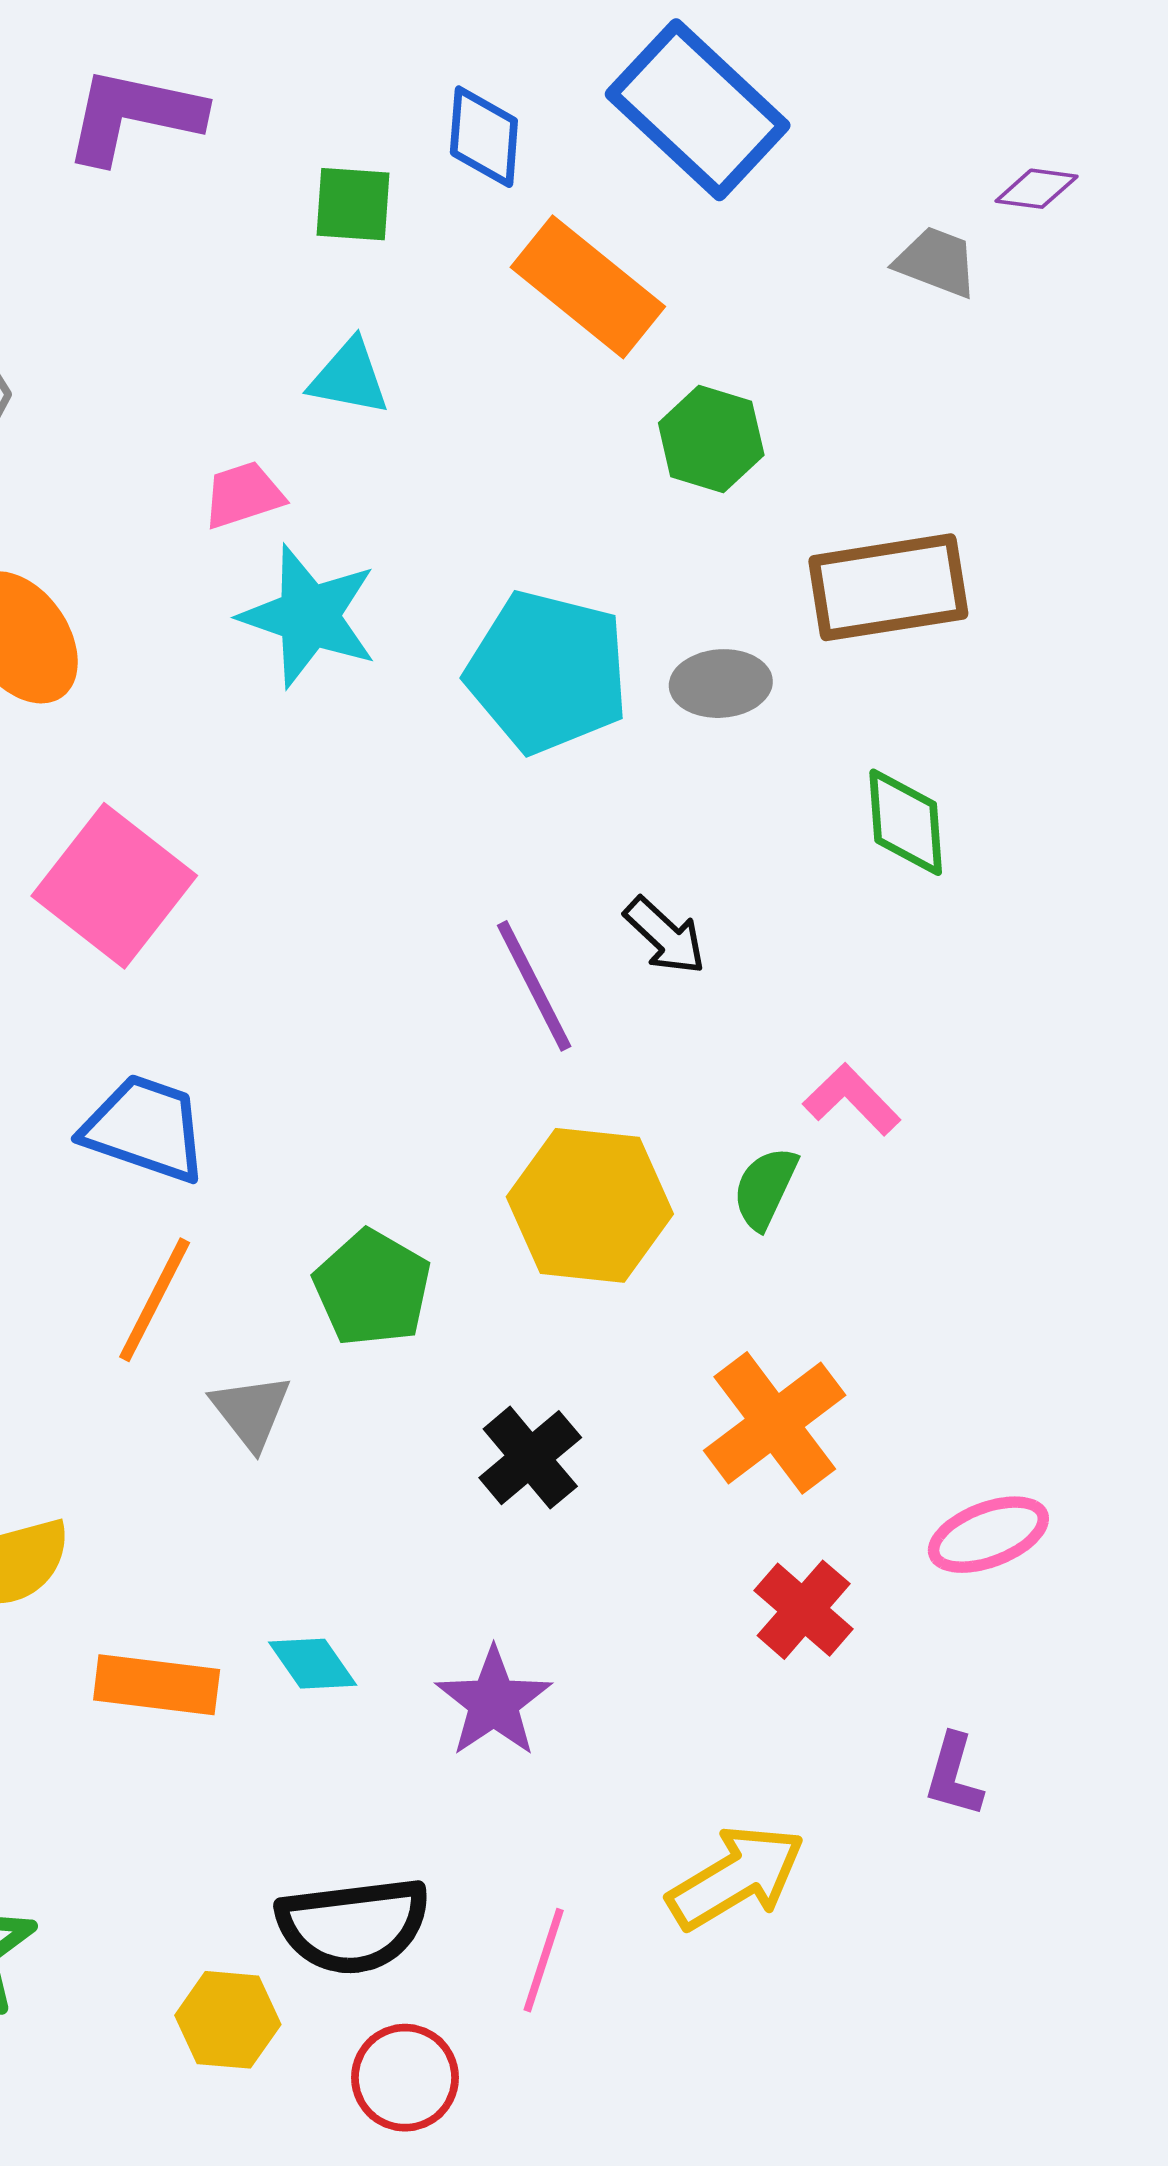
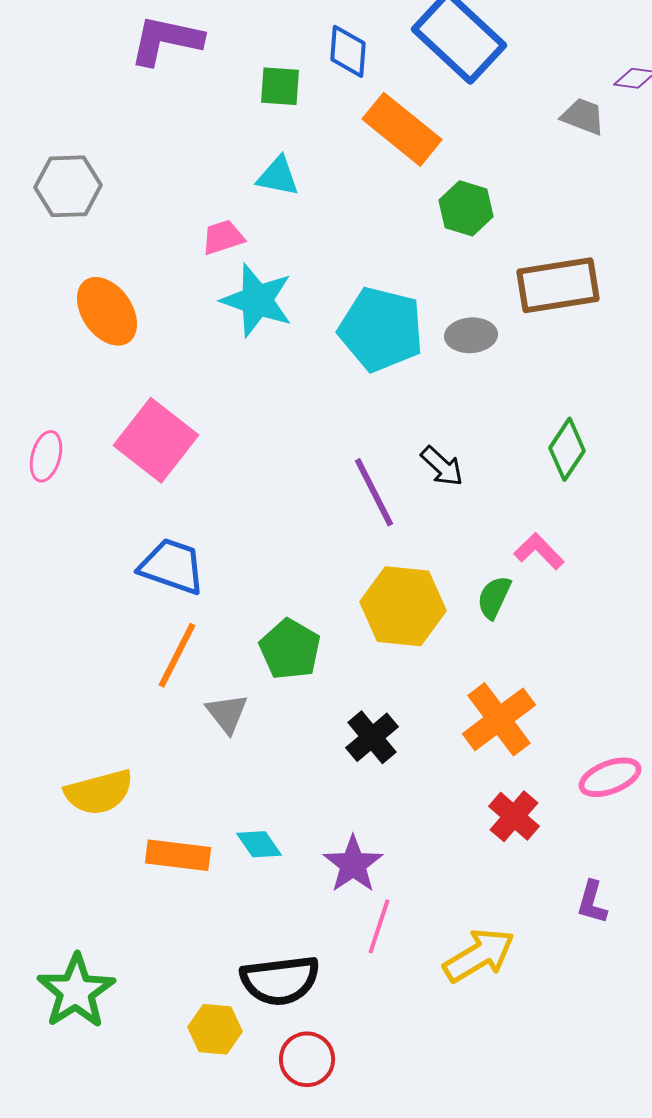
green diamond: (906, 822) -> (567, 449), moved, turned 38
pink line: (544, 1960) -> (379, 926), moved

